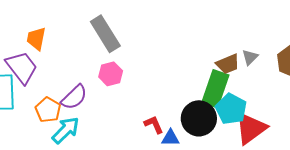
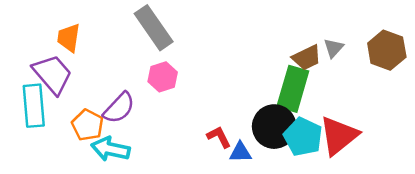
cyan pentagon: (231, 109) -> (303, 137), moved
cyan arrow: (66, 130) -> (110, 149), turned -120

